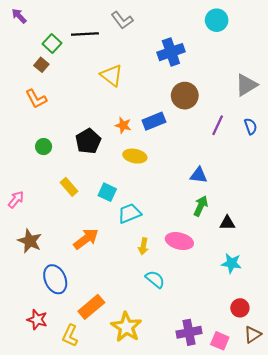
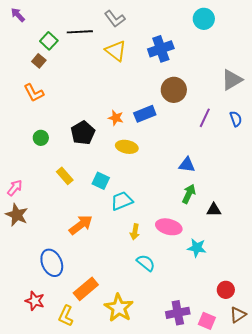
yellow triangle: (111, 75) -> (116, 51), moved
brown star: (30, 241) -> (17, 215), moved
cyan star: (231, 263) -> (197, 248), moved

